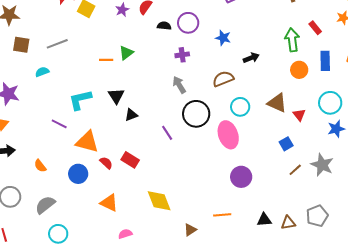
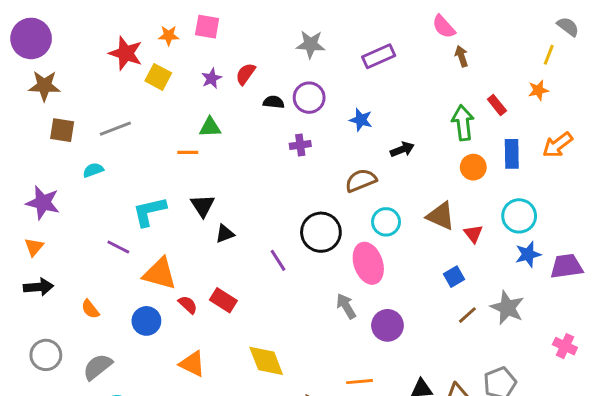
green triangle: (126, 53) -> (210, 127), moved, turned 35
gray arrow: (179, 85) -> (346, 306), moved

